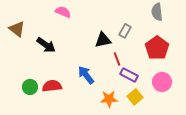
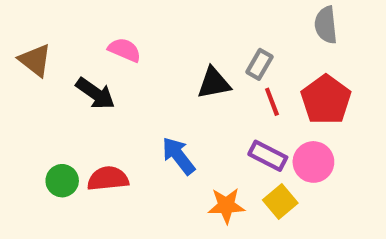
pink semicircle: (63, 12) -> (124, 50), moved
red line: (117, 59) -> (272, 102), moved
pink circle: (162, 82) -> (313, 162), moved

